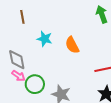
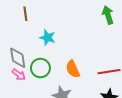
orange semicircle: (72, 45) -> (73, 69), moved
green circle: (35, 84) -> (40, 68), moved

